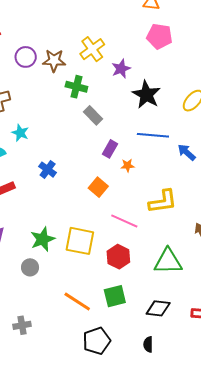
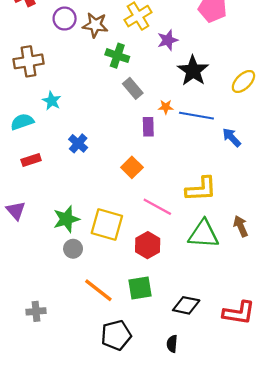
purple rectangle: (110, 149) -> (148, 127), turned -36
orange star: (128, 166) -> (166, 107), moved
green triangle: (168, 261) -> (203, 234), moved
gray circle: (30, 267) -> (73, 249), moved

